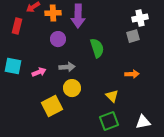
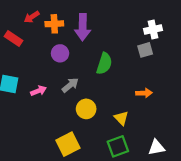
red rectangle: (17, 26) -> (13, 39), turned -70
green semicircle: (97, 48) -> (104, 64), turned 36
gray arrow: (67, 67) -> (70, 85), turned -35
yellow circle: (72, 88) -> (86, 109), moved
yellow square: (52, 106) -> (68, 144), moved

